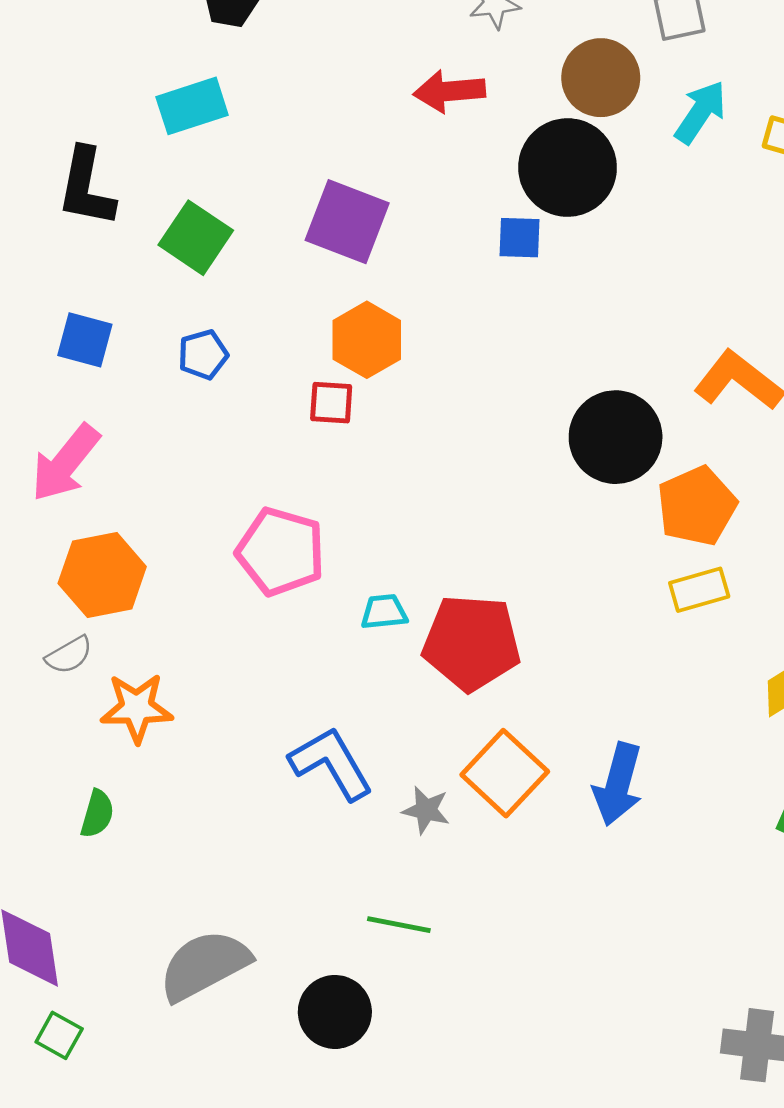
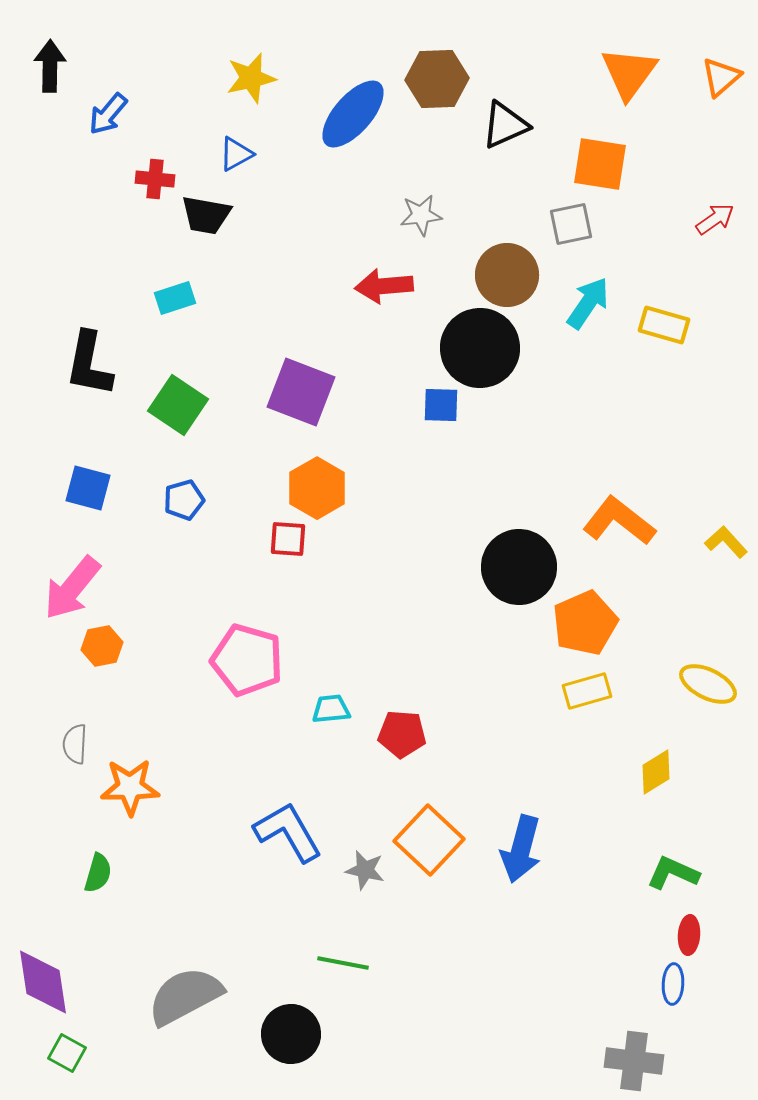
cyan rectangle: (192, 106) -> (175, 298), size x0.7
orange hexagon: (102, 575) -> (102, 646), moved, size x0.6
red pentagon: (471, 643) -> (402, 734), size x0.6
gray semicircle: (69, 655) -> (75, 744), turned 123

